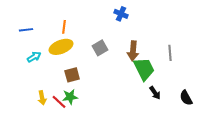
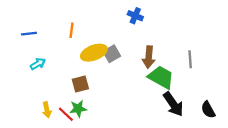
yellow ellipse: (61, 47) -> (94, 53), moved
green trapezoid: (144, 69) -> (161, 77), turned -35
black arrow: (155, 93) -> (173, 104), size x1.6

